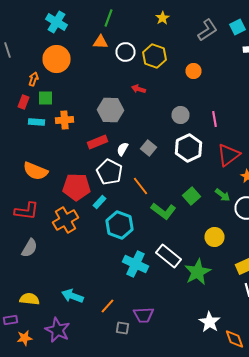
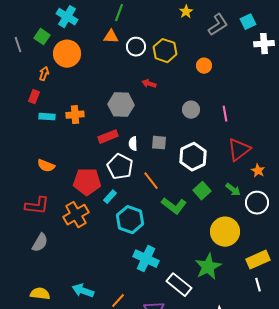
yellow star: (162, 18) -> (186, 12), moved
green square: (46, 98) -> (42, 37), moved, turned 35
gray square: (148, 148) -> (159, 143), turned -35
white hexagon: (188, 148) -> (193, 157), moved
white semicircle: (122, 149) -> (133, 144), turned -32
orange semicircle: (36, 171) -> (46, 166), size x0.7
yellow circle: (214, 237) -> (225, 232), size x1.5
white rectangle: (168, 256) -> (179, 285), moved

